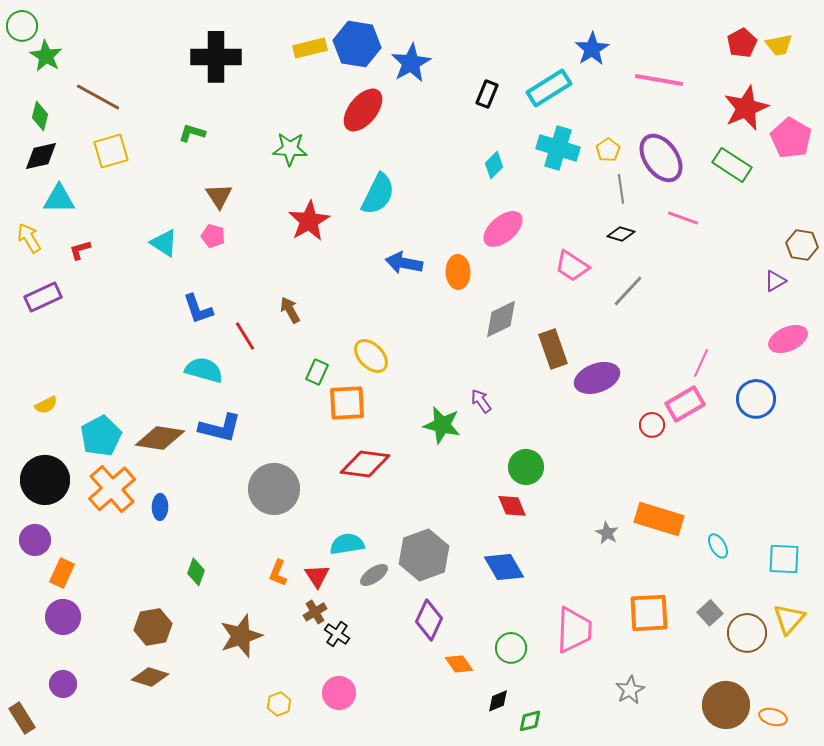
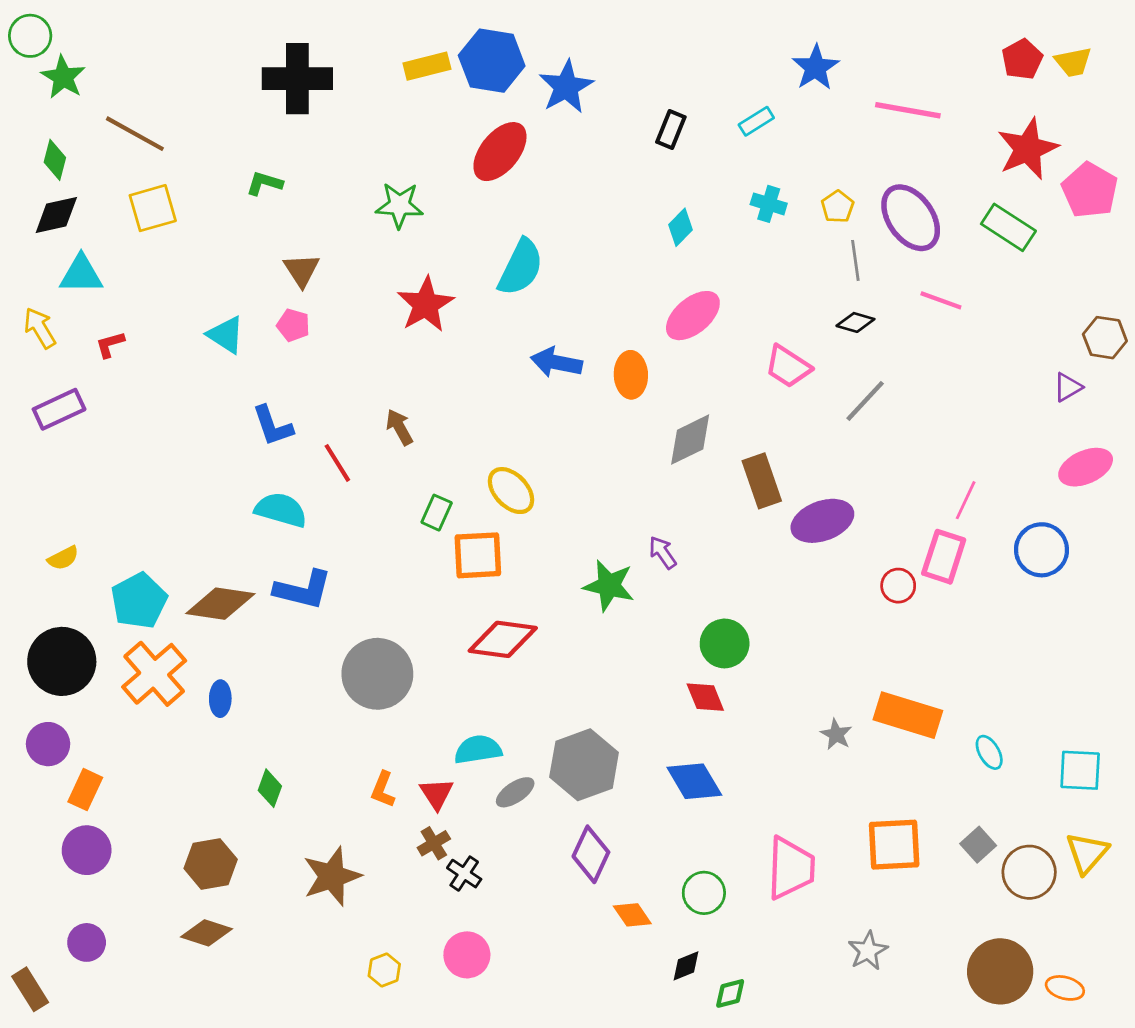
cyan rectangle: (549, 88) -> (756, 121), size x0.6
cyan cross: (558, 148) -> (769, 204), size x0.6
pink rectangle: (685, 404) -> (944, 557), turned -42

